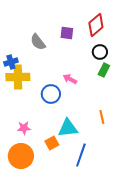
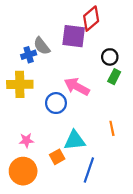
red diamond: (96, 25) -> (91, 19), moved
purple square: (67, 33) -> (74, 36), size x1.6
blue cross: (11, 62) -> (29, 55), moved
pink arrow: (70, 79) -> (77, 87), size x1.6

